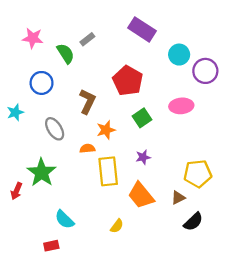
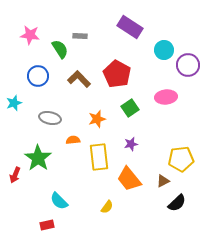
gray rectangle: (87, 39) -> (80, 36), turned 40
brown L-shape: (87, 102) -> (79, 79), moved, turned -70
gray ellipse: (55, 129) -> (50, 118), turned -45
orange semicircle: (87, 148) -> (73, 140), moved

